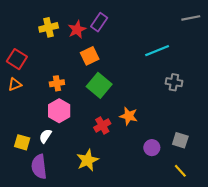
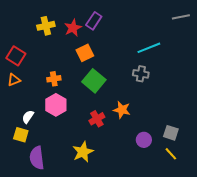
gray cross: (174, 82) -> (141, 74), moved
white semicircle: (45, 136) -> (28, 117), moved
yellow line: (180, 171) -> (171, 154), moved

